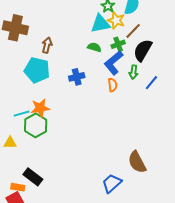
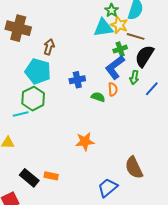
brown line: (133, 31) -> (136, 36), turned 60
green semicircle: (94, 47) -> (98, 97), moved
orange star: (40, 108) -> (85, 142), moved
green hexagon: (36, 125) -> (33, 99), moved
orange rectangle: (18, 187) -> (51, 176), moved

